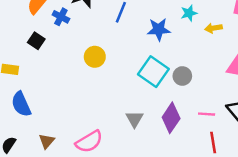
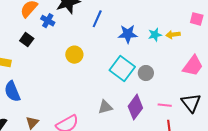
cyan star: (189, 13) -> (155, 35), moved
gray triangle: (134, 119) -> (105, 107), turned 42

